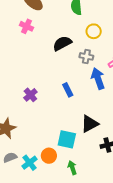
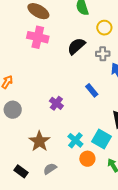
pink cross: (27, 26) -> (38, 37), size x1.5
cyan square: (67, 139) -> (101, 139), turned 30
cyan cross: (30, 163) -> (75, 140), moved

